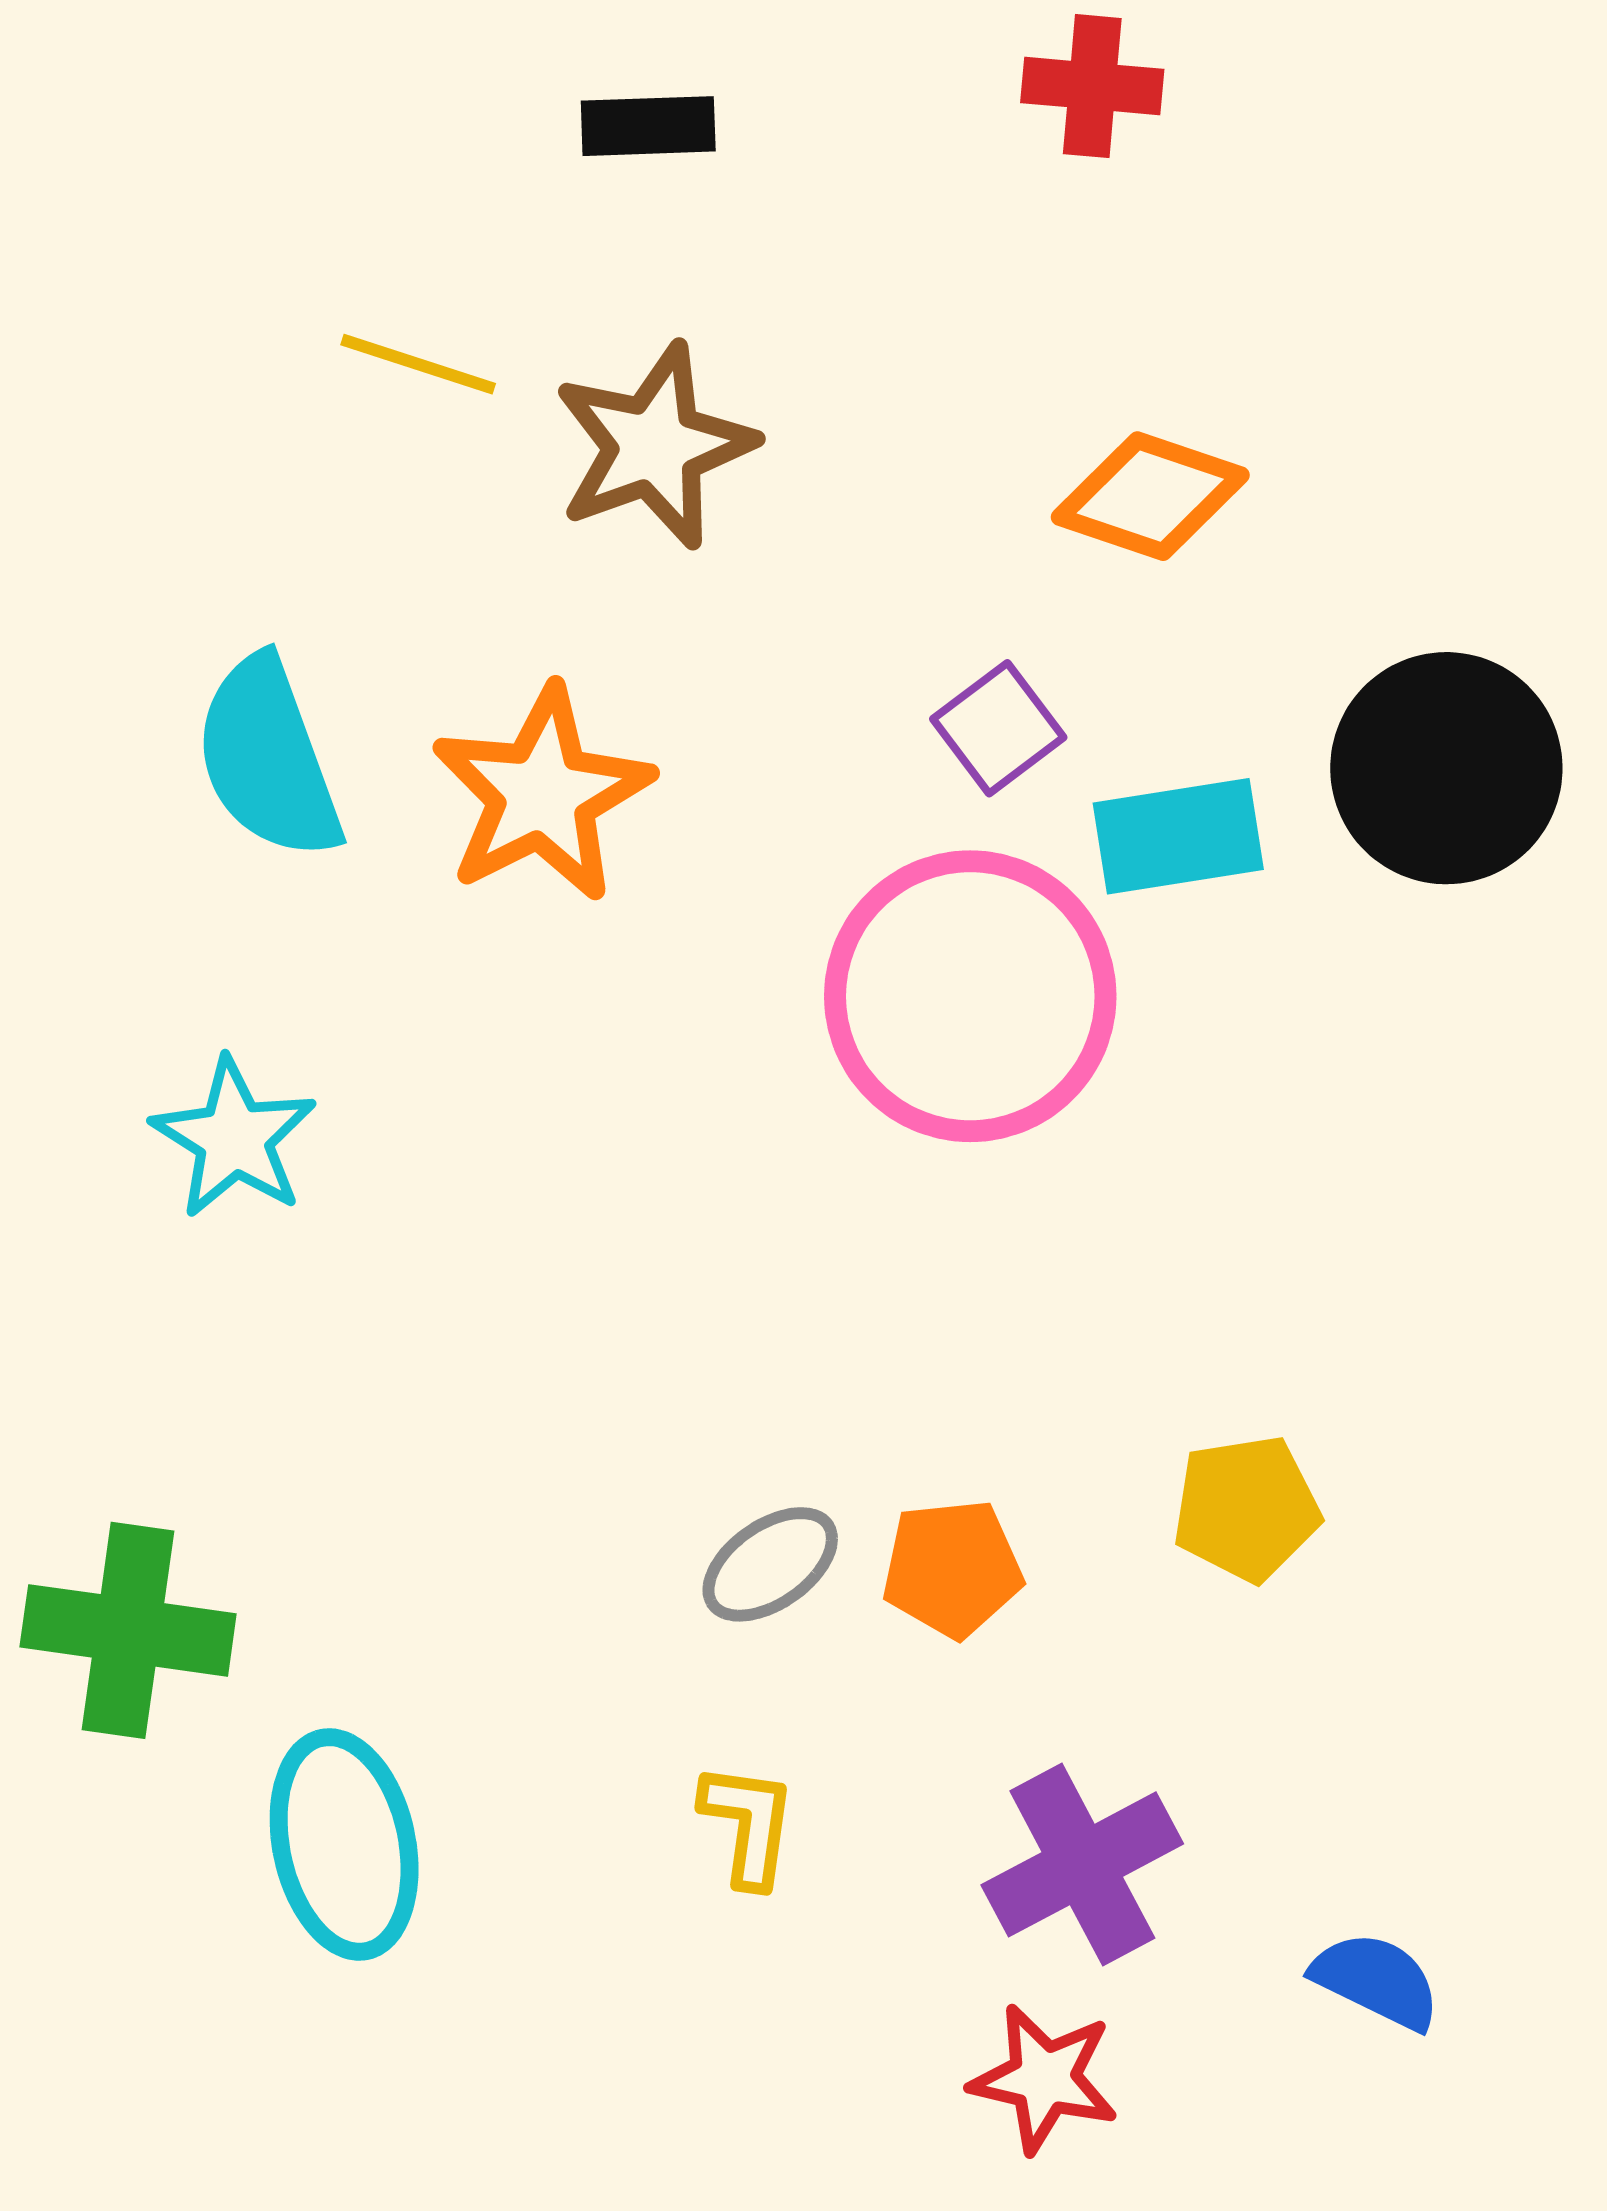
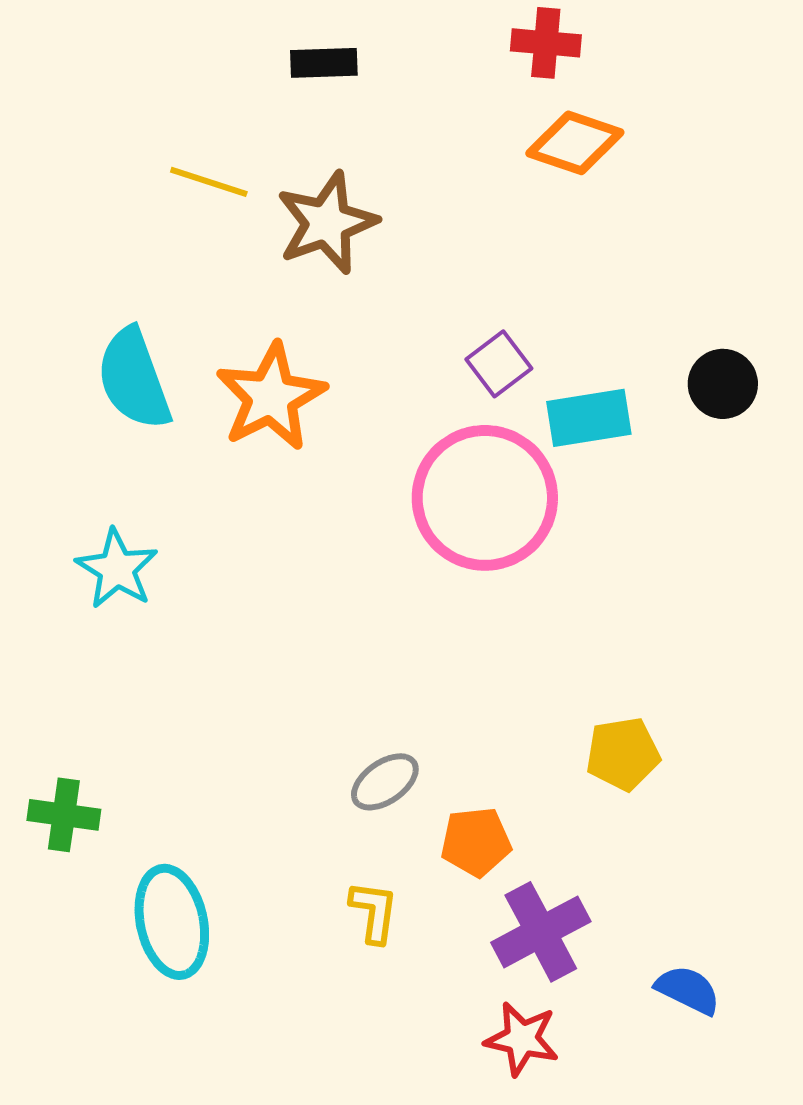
orange diamond: (1150, 496) -> (575, 143), moved
black circle: (1446, 768) -> (723, 384), size x0.6
orange pentagon: (952, 1568) -> (476, 842), moved
green cross: (128, 1630) -> (64, 815), size x0.7

